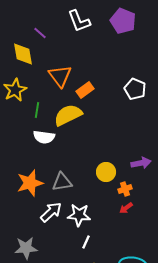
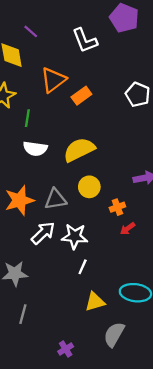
white L-shape: (79, 21) -> (85, 40), moved
orange triangle: (60, 76) -> (53, 80), turned 30
yellow semicircle: (68, 115) -> (79, 150), moved
yellow circle: (106, 172) -> (89, 187), moved
orange cross: (125, 189) -> (117, 207), moved

